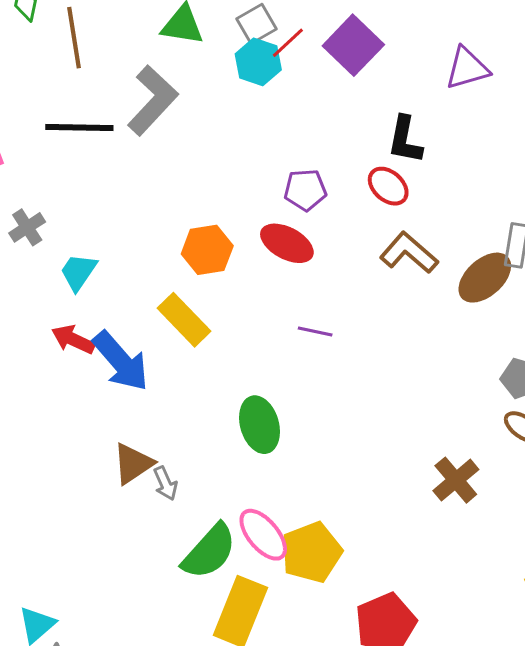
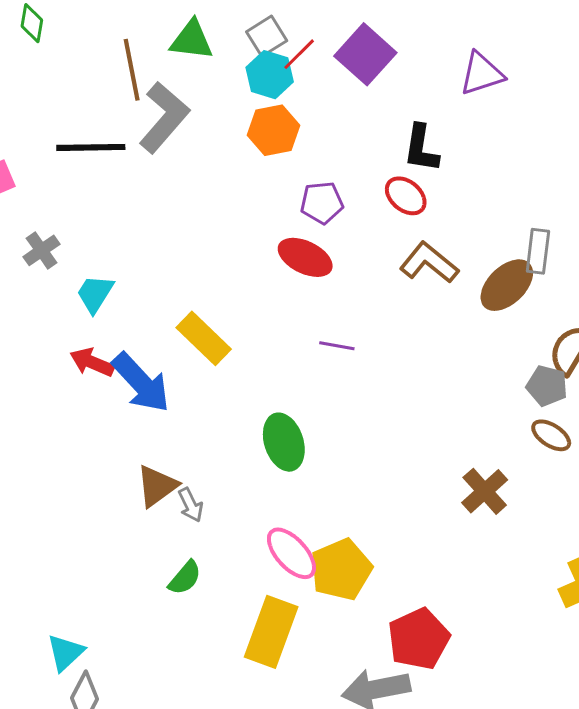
brown line: (74, 38) -> (132, 70), moved
orange hexagon: (207, 250) -> (273, 130), moved
green semicircle: (209, 551) -> (185, 578), moved, size x0.6

